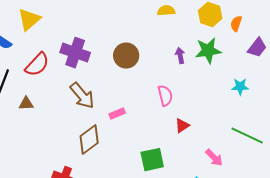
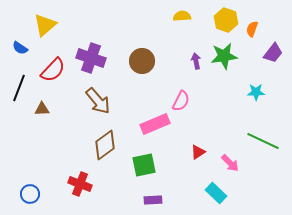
pink semicircle: (165, 96) -> (181, 101), turned 40
pink rectangle: (117, 114) -> (155, 124), moved, size x1.8
red triangle: (182, 126) -> (198, 152), moved
green square: (152, 160) -> (144, 165), moved

